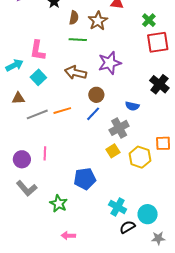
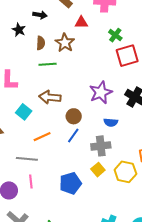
purple star: (110, 63) -> (101, 92), moved
cyan square: (38, 77) -> (24, 112), moved
gray line: (37, 114) -> (27, 159), moved, turned 35
gray cross: (119, 128) -> (101, 146), turned 30
blue pentagon: (85, 179) -> (70, 183), moved

